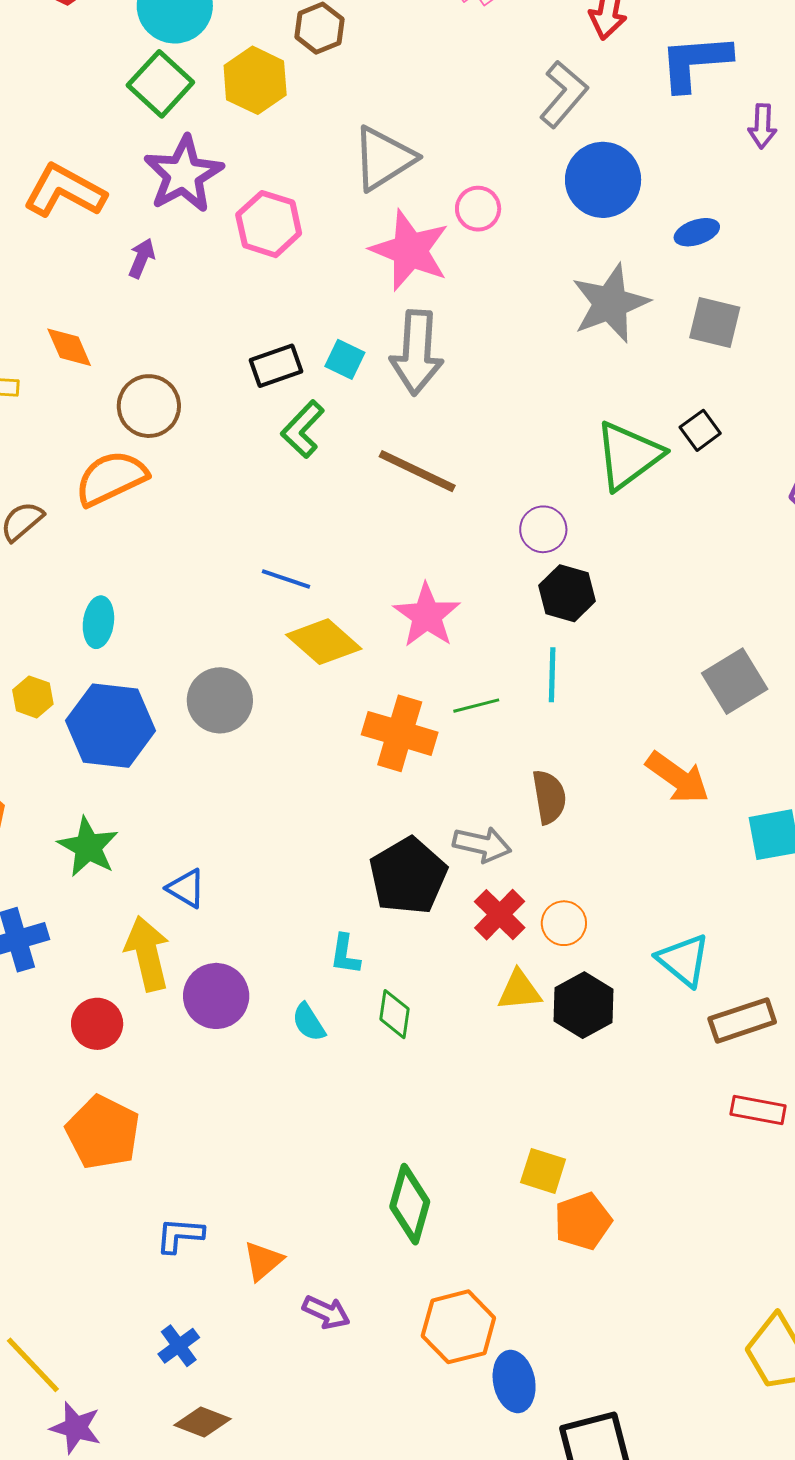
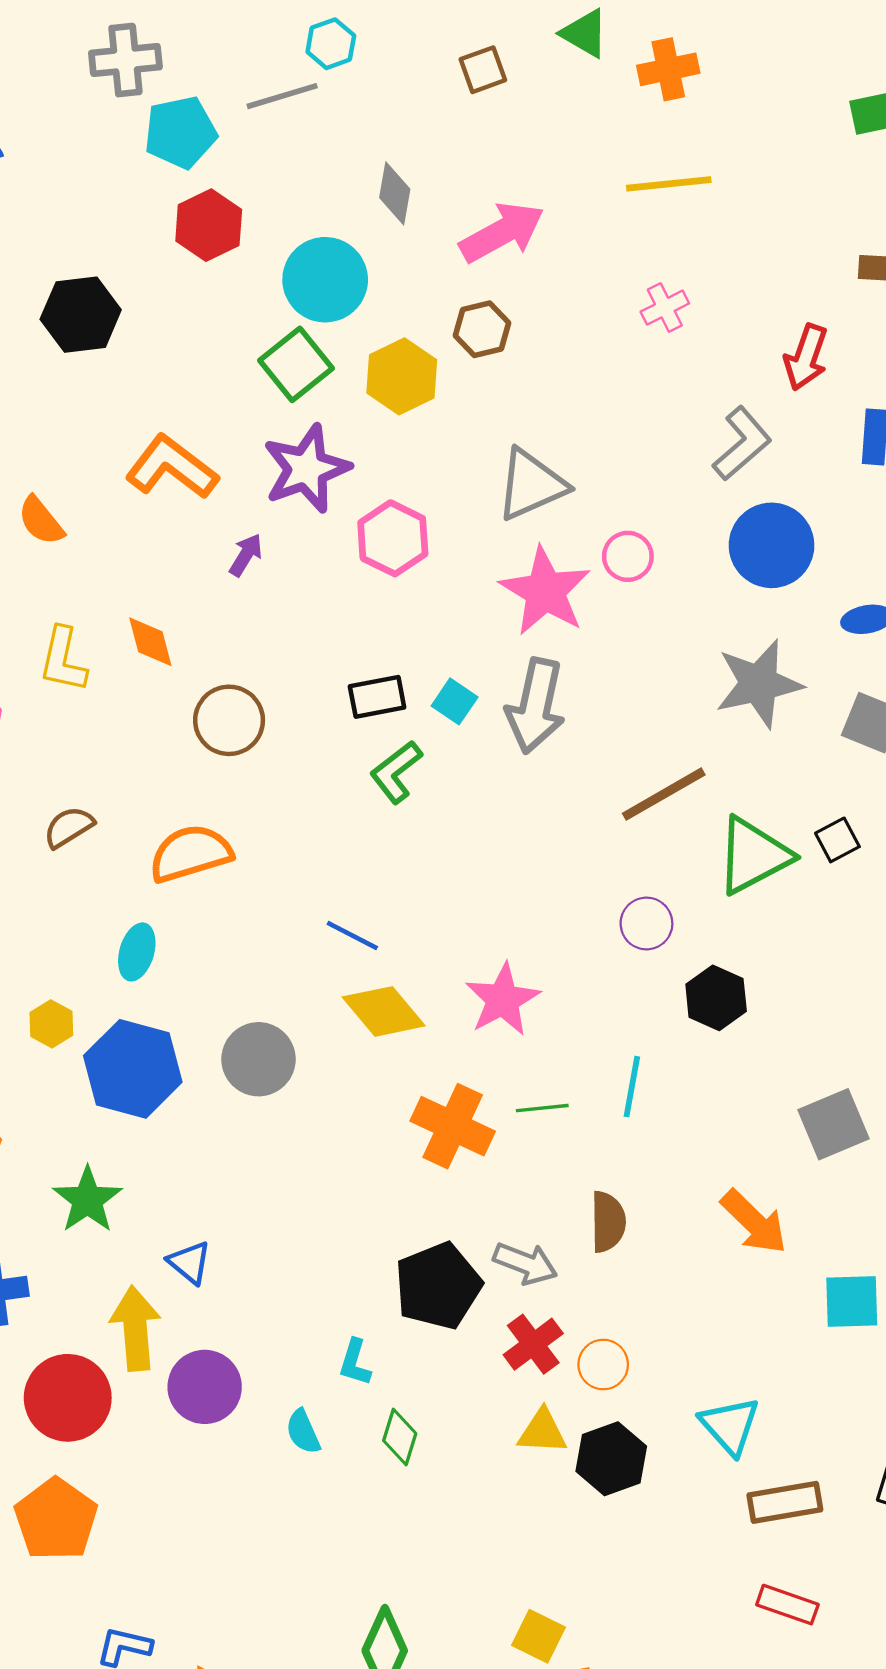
brown line: (417, 471) -> (664, 794), moved, turned -64
orange semicircle: (111, 478) -> (190, 853), moved
black hexagon: (567, 593) -> (716, 998), moved
red circle: (97, 1024) -> (68, 1398), size x1.5

